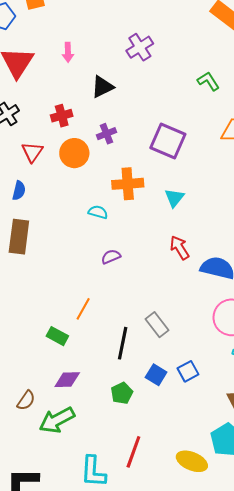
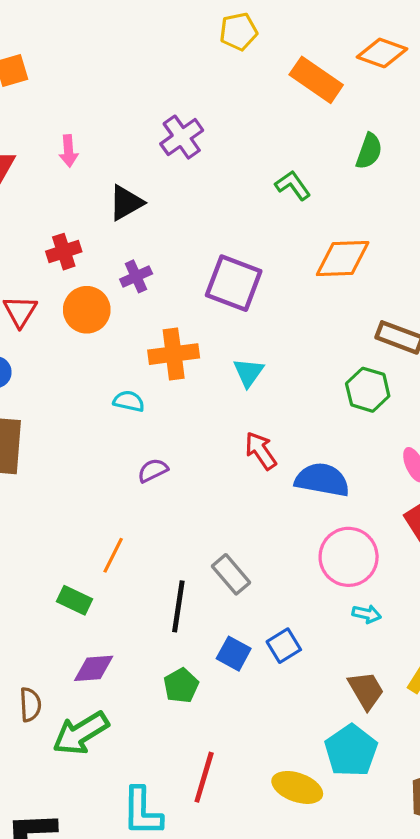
brown semicircle: (26, 400) -> (30, 705), turned -35

